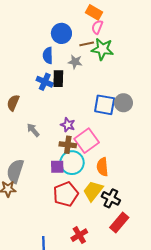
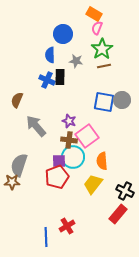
brown line: (87, 44) -> (104, 66), moved
green star: (102, 49) -> (102, 49), turned 30
gray arrow: (33, 130) -> (36, 126), size x1.6
red pentagon: (66, 194) -> (57, 177), moved
black cross: (111, 198) -> (125, 191), moved
red cross: (79, 235) -> (67, 226), moved

